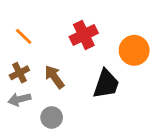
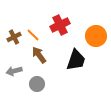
orange line: (24, 36) -> (33, 35), moved
brown cross: (19, 73) -> (14, 37), moved

